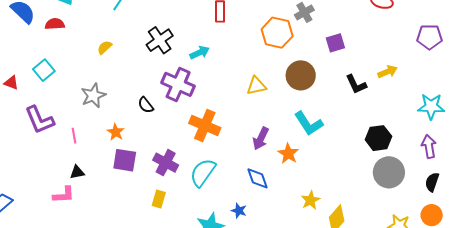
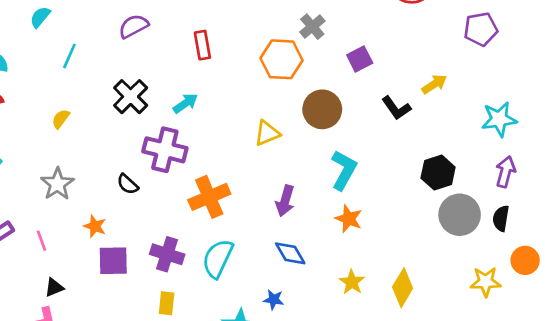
cyan L-shape: (309, 124) -> (344, 170), turned -108
orange cross: (205, 126) -> (209, 197), turned -36
purple arrow: (429, 146) -> (506, 172), turned 35
orange star: (288, 154) -> (349, 219), moved
black semicircle: (432, 182) -> (501, 218), moved
yellow star: (310, 200) -> (352, 282), moved

